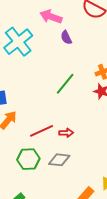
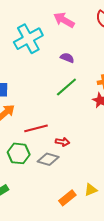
purple semicircle: (66, 38) -> (67, 58), moved, turned 128
red arrow: (66, 133) -> (62, 142), moved

